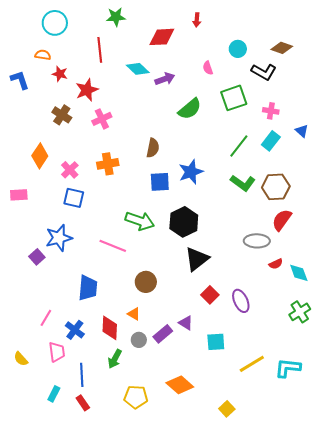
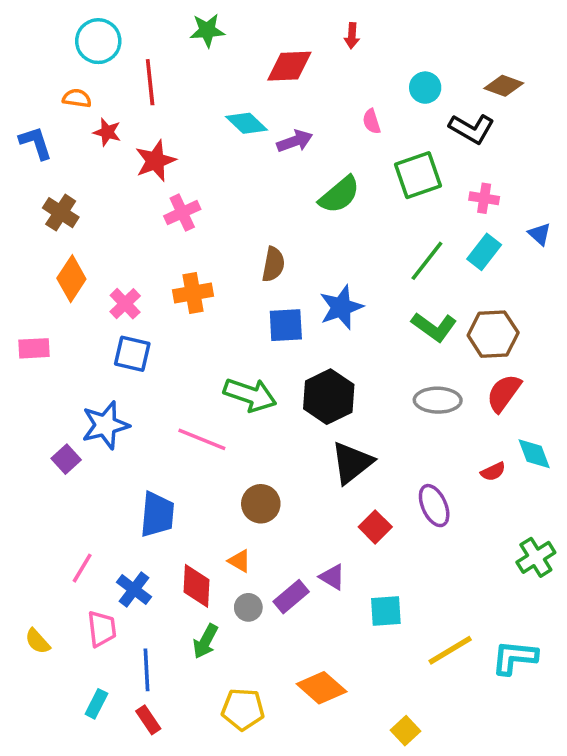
red line: (100, 50) -> (150, 82), moved
brown cross: (62, 115) -> (61, 213), moved
gray ellipse: (257, 241) -> (438, 400), moved
cyan diamond: (299, 273) -> (534, 454), moved
purple ellipse: (241, 301) -> (434, 506), moved

